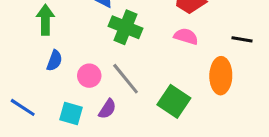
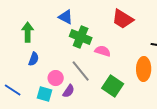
pink semicircle: (186, 36) -> (103, 51), moved
pink circle: (89, 76) -> (56, 78), moved

